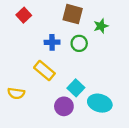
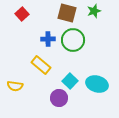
green star: (101, 26) -> (94, 11), moved
green circle: (79, 43) -> (73, 40), size x1.5
cyan ellipse: (100, 103) -> (97, 84), moved

